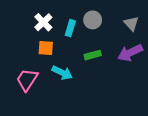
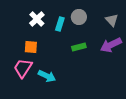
orange square: (46, 48) -> (31, 47), moved
cyan arrow: (62, 73) -> (47, 76), moved

